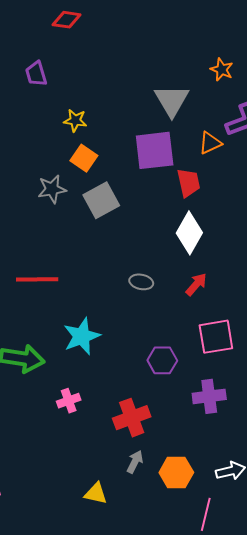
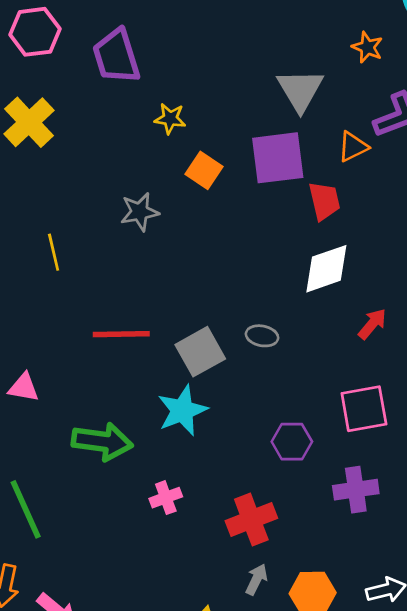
purple trapezoid: (36, 74) -> (116, 56), size x1.6
orange square: (84, 158) -> (204, 170), moved
gray square: (101, 200) -> (200, 352), moved
white diamond: (189, 233) -> (326, 269), turned 42
red arrow: (196, 284) -> (372, 324), moved

